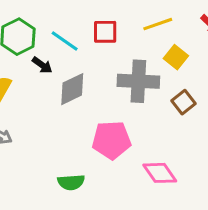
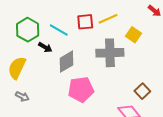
yellow line: (158, 24) -> (108, 19), moved
brown square: (184, 102) -> (142, 91), moved
pink pentagon: (112, 140) -> (81, 89), moved

